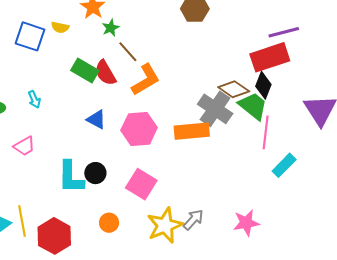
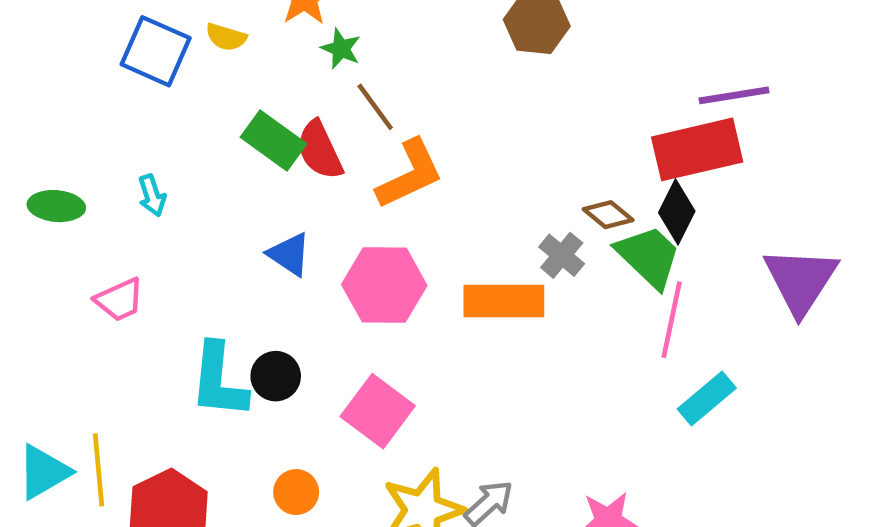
green star: (111, 28) -> (341, 49), turned -30
brown diamond: (234, 89) -> (608, 215), size x0.7
gray cross: (215, 109) -> (562, 255), size x0.6

